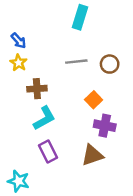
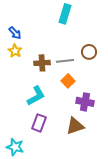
gray line: (76, 62) -> (65, 61), moved
brown cross: (37, 89) -> (42, 63), moved
orange square: (94, 100) -> (68, 81), moved
purple rectangle: (48, 151) -> (39, 123), turned 48

